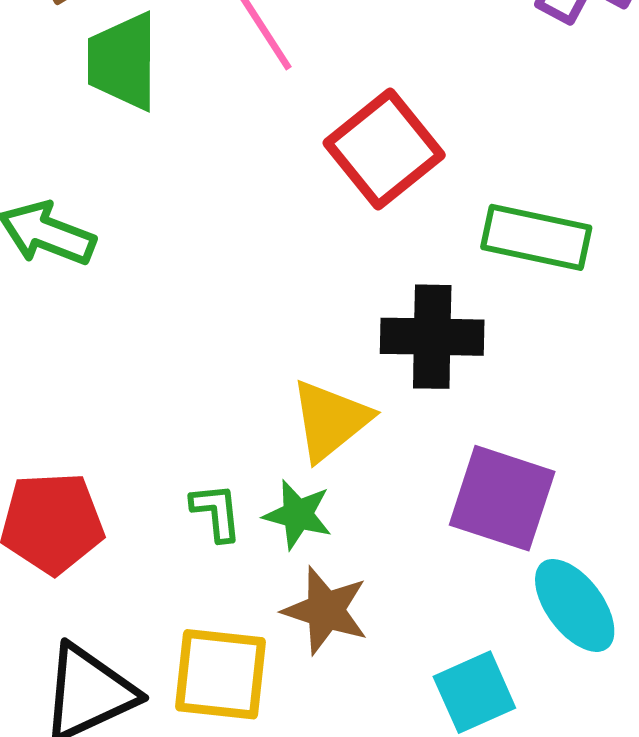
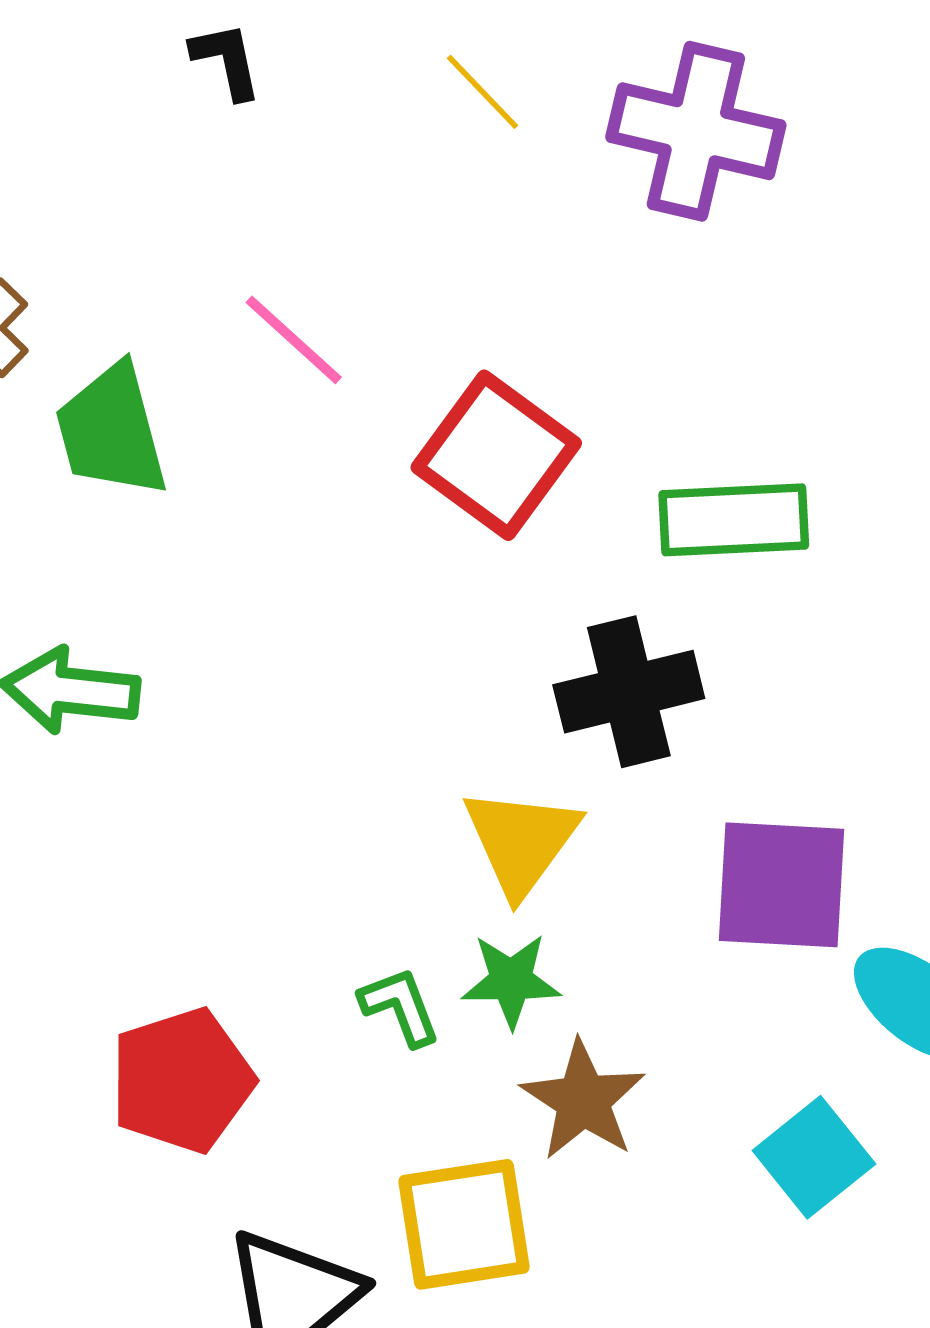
brown star: (326, 610) -> (583, 1100), turned 30

